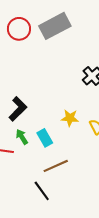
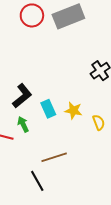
cyan rectangle: (45, 138) -> (48, 109), moved

